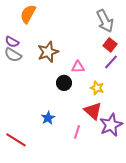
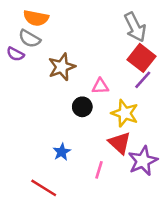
orange semicircle: (28, 14) -> (36, 18), turned -108
red square: (110, 45) -> (141, 58), size x1.5
gray semicircle: (13, 55) -> (30, 39), moved
yellow star: (97, 88) -> (125, 113), size x1.5
red line: (16, 140) -> (44, 188), moved

